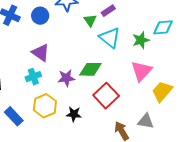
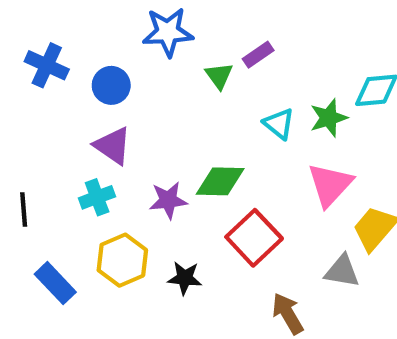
blue circle: (40, 16) -> (111, 85), moved
cyan triangle: (110, 38) -> (279, 124), moved, size x0.7
gray triangle: (146, 121) -> (342, 271), moved

